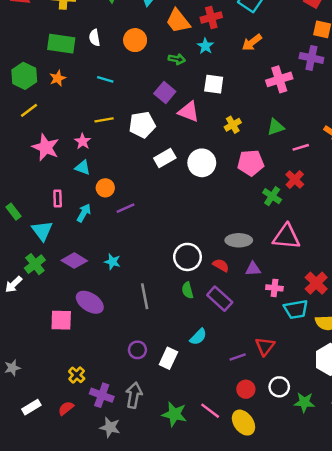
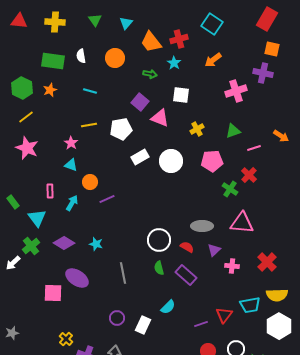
pink star: (46, 147) -> (27, 148), moved
purple triangle: (253, 269) -> (214, 250), turned -40
cyan trapezoid: (296, 309) -> (250, 305), moved

